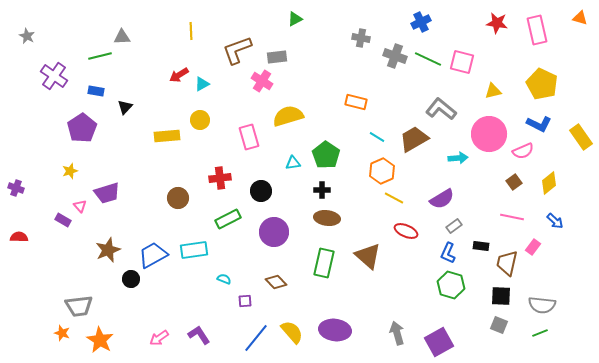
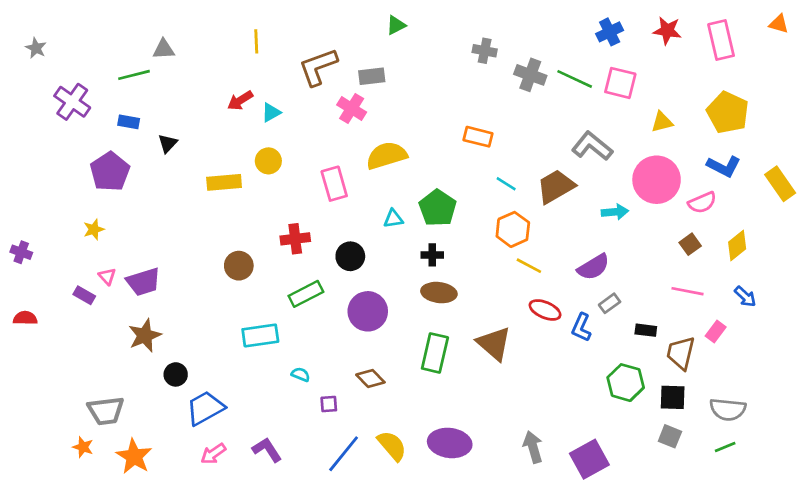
blue cross: (421, 22) -> (610, 32), moved
purple trapezoid: (107, 193) -> (143, 282), moved
blue L-shape: (448, 253) -> (581, 327), moved
blue trapezoid: (153, 255) -> (205, 408), moved
green hexagon: (451, 285) -> (626, 383), moved

